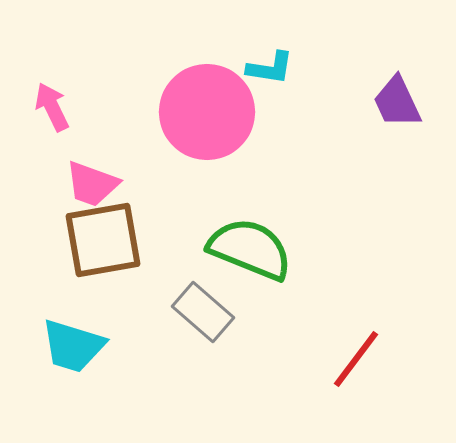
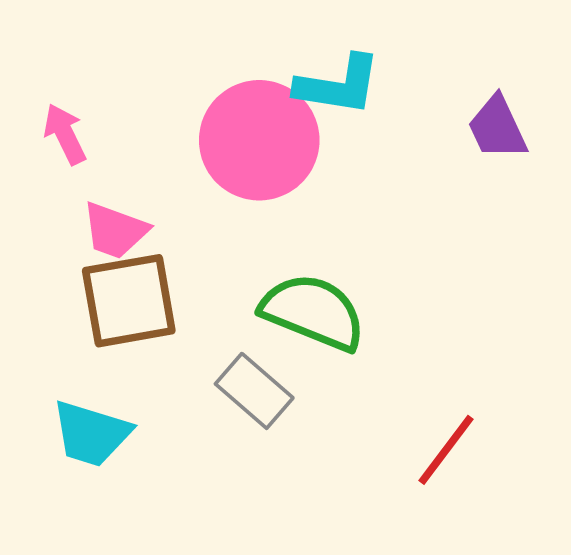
cyan L-shape: (270, 68) -> (338, 85), size x1.5

